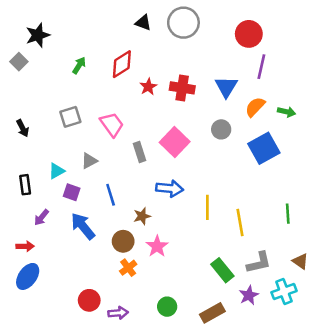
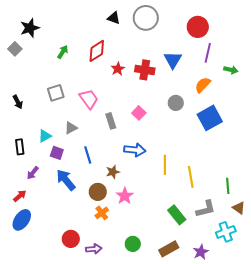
blue triangle: (226, 87) -> (173, 60), moved
green arrow: (286, 112) -> (231, 70), moved
pink square: (175, 142) -> (139, 113), size x0.6
green line: (288, 214) -> (228, 186), moved
red arrow: (25, 246) -> (20, 196), turned -40
purple star: (249, 295) -> (201, 252), moved

